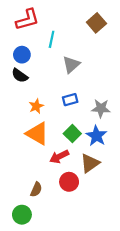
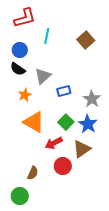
brown square: (96, 23) -> (86, 40), moved
gray triangle: (71, 65) -> (43, 76), moved
orange star: (36, 106) -> (25, 95), moved
gray star: (101, 108) -> (92, 99), turned 30

